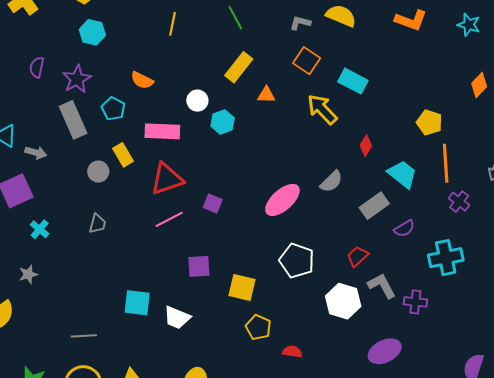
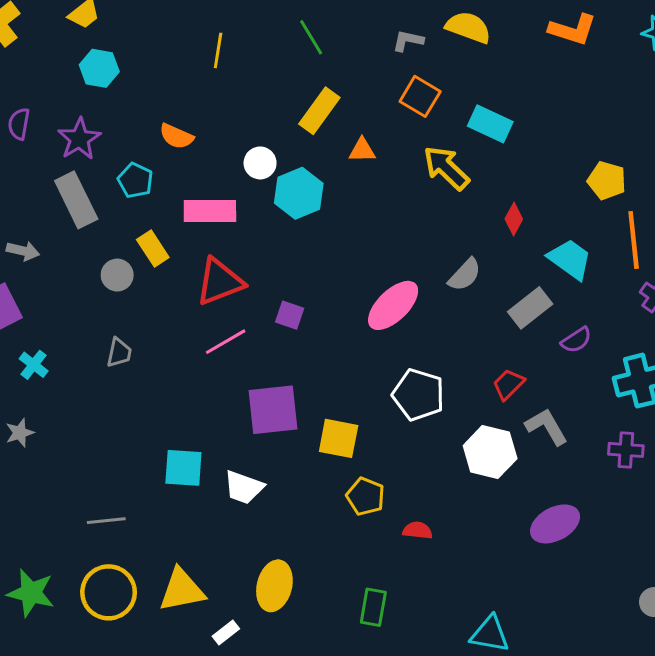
cyan hexagon: (223, 122) -> (299, 193), size x1.4
purple square: (199, 266) -> (273, 410), size x1.5
purple cross: (415, 302) -> (626, 450), moved

